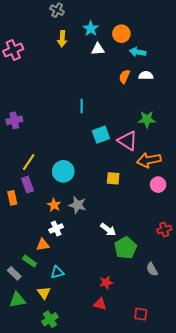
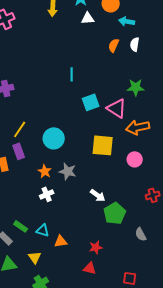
white semicircle: (146, 75) -> (135, 44), turned -80
yellow square: (113, 178) -> (103, 145), size x1.6
pink circle: (158, 185) -> (135, 159), moved
orange triangle: (43, 245) -> (61, 241), moved
cyan triangle: (57, 272) -> (43, 230), moved, turned 32

